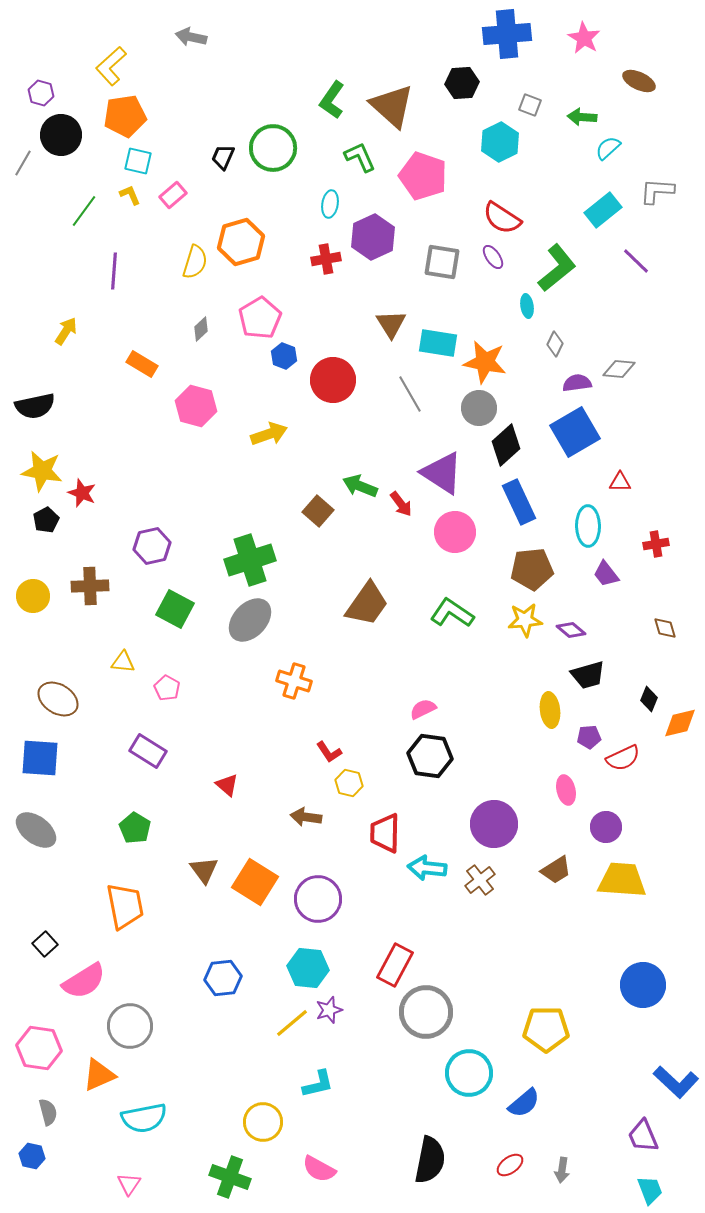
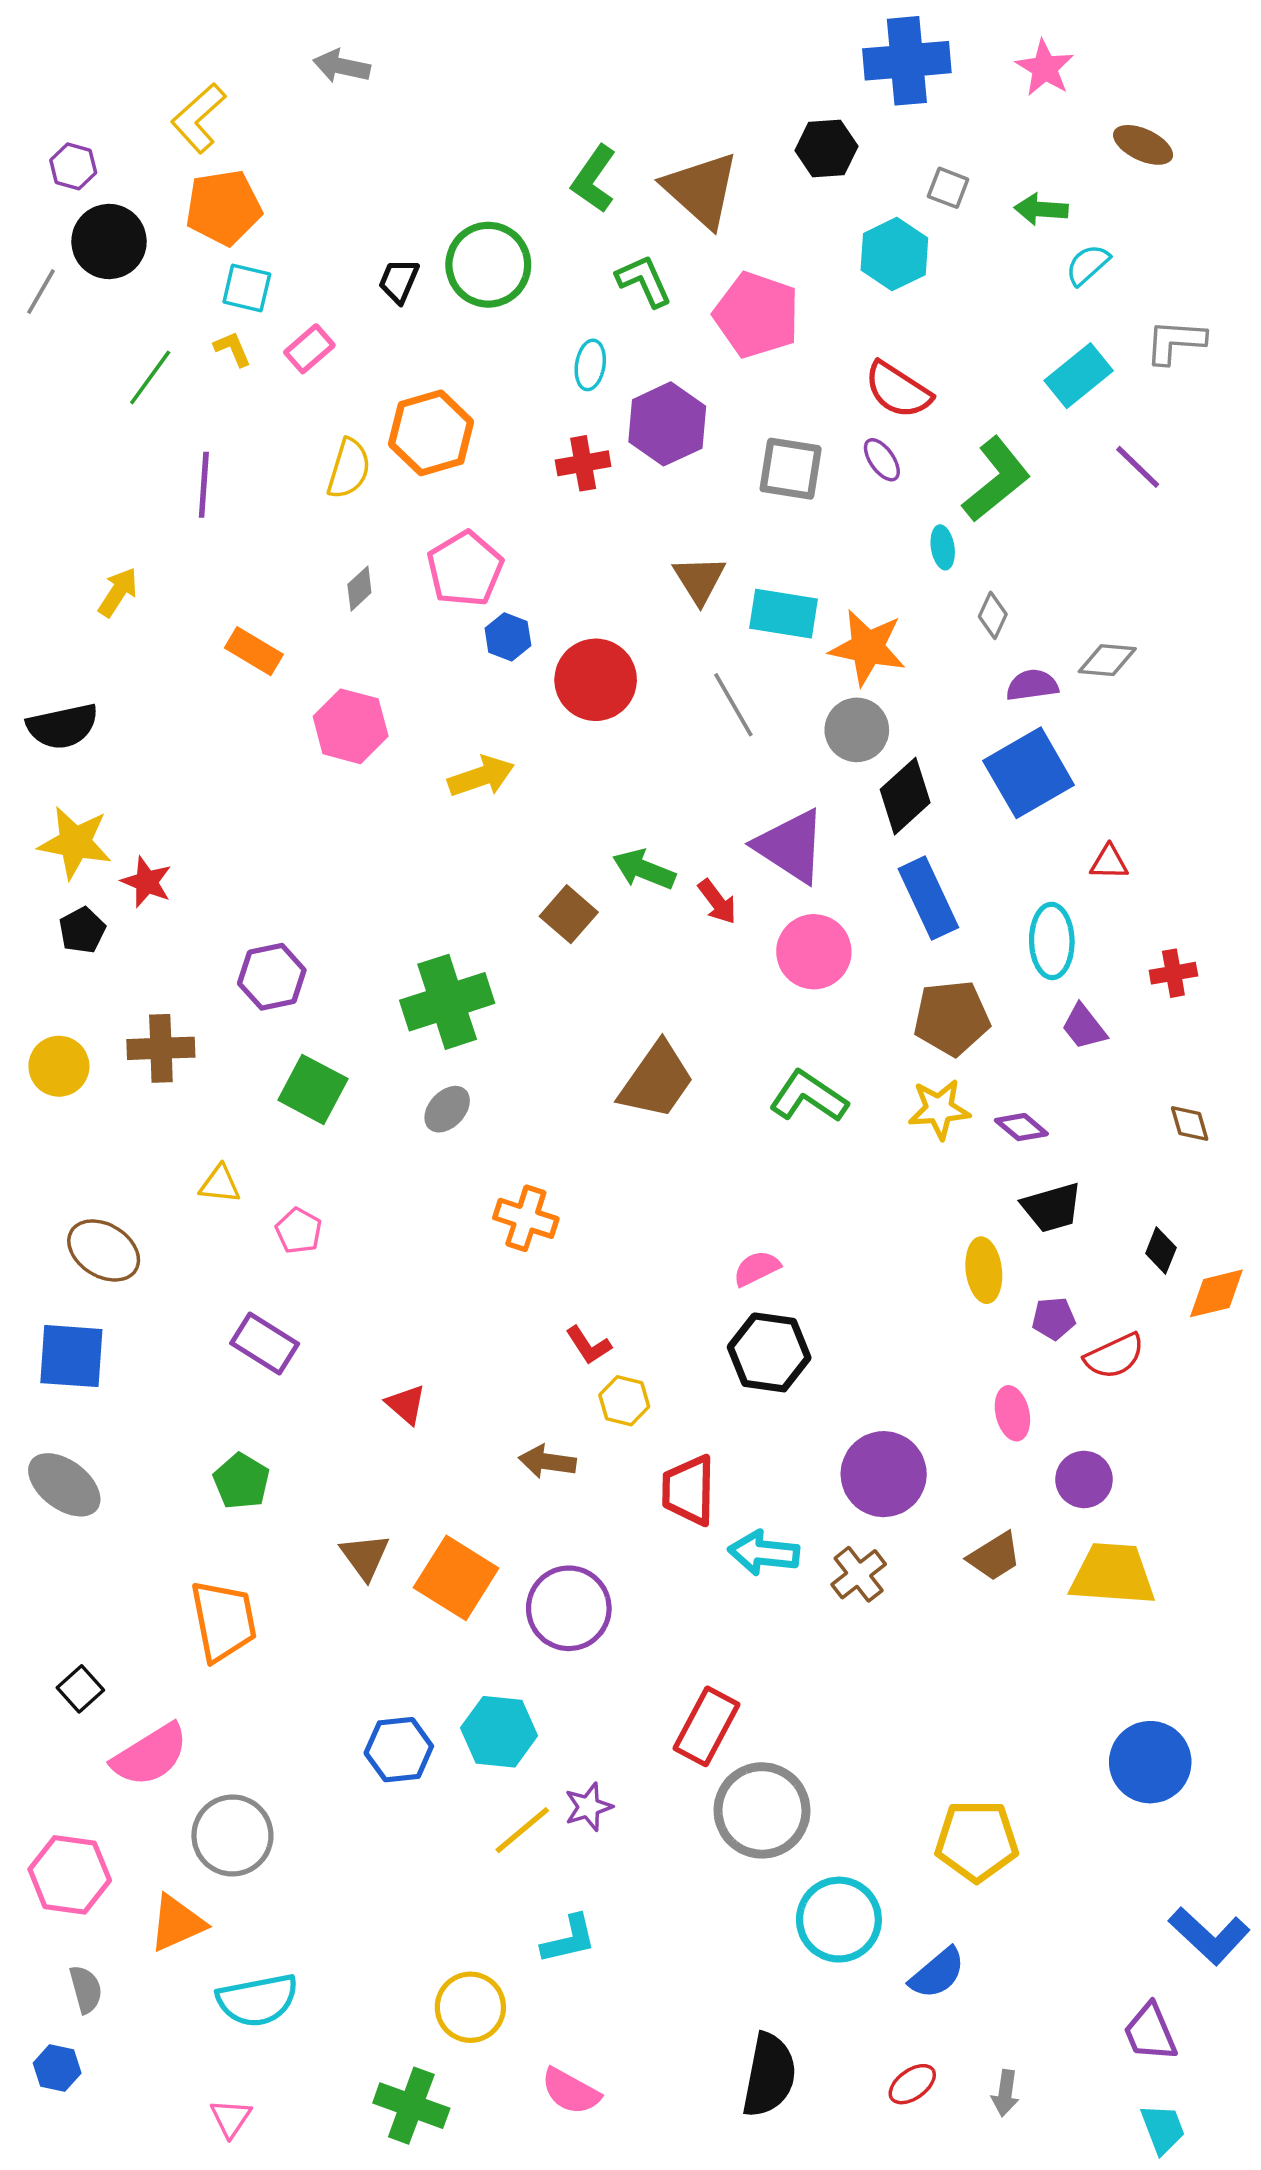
gray ellipse: (250, 620) -> (447, 1109), size x0.6
cyan hexagon: (308, 968) -> (499, 1732), moved

